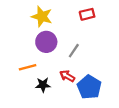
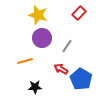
red rectangle: (87, 14) -> (79, 13), turned -32
black star: (43, 85) -> (35, 87), moved

